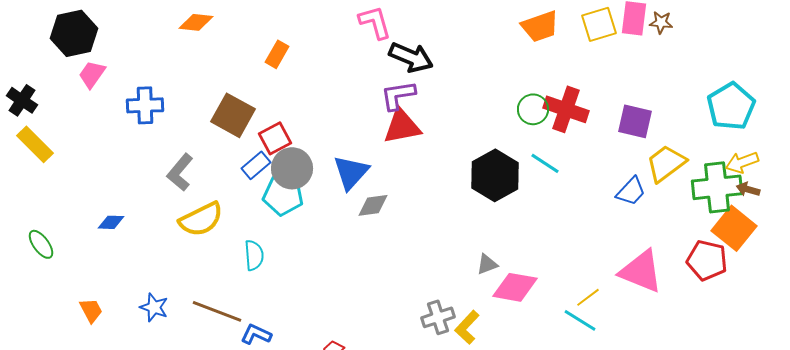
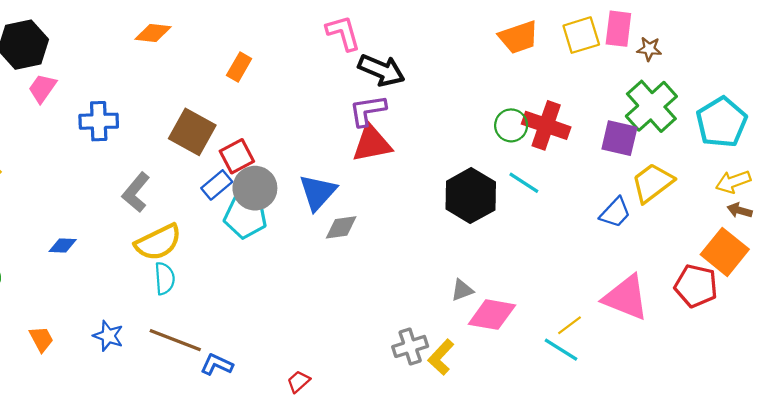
brown star: (661, 22) -> (649, 49), moved
green cross: (717, 187) -> (651, 106), moved, turned -36
cyan semicircle: (254, 255) -> (165, 278), moved

